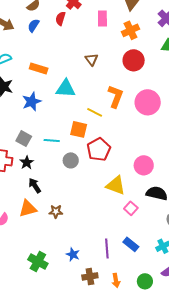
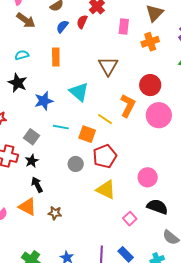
blue semicircle: (33, 26) -> (62, 27), moved
brown triangle: (92, 59) -> (108, 66), size x1.5
red circle: (134, 60) -> (150, 85), moved
orange rectangle: (39, 69) -> (56, 57), moved, turned 66
cyan triangle: (66, 88) -> (79, 92), turned 30
cyan line: (52, 141) -> (61, 127), moved
yellow triangle: (116, 185) -> (106, 190), moved
orange triangle: (28, 209) -> (27, 207), turned 36

